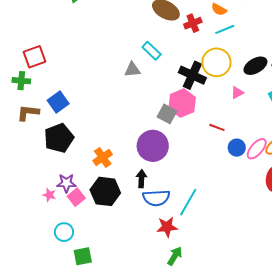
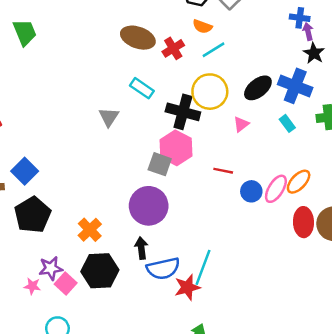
cyan rectangle: (152, 51) -> (142, 88), moved
gray triangle: (132, 70) -> (109, 117), turned -42
red star: (167, 227) -> (187, 287), moved

